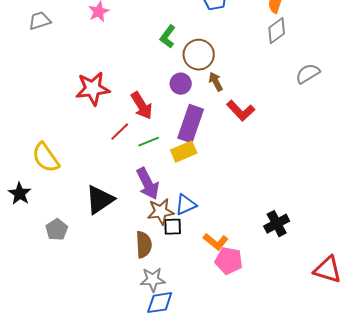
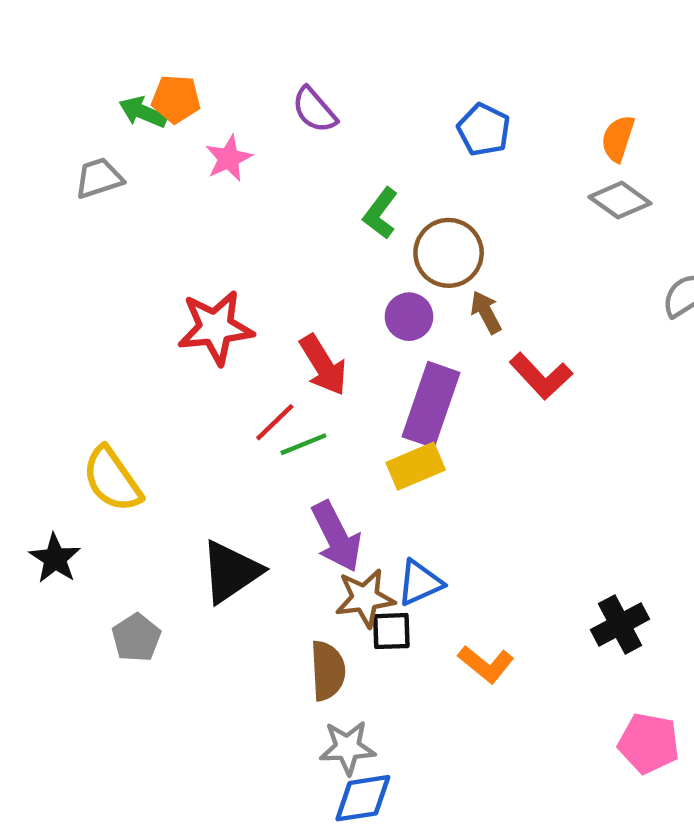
gray diamond: (277, 31) -> (620, 200), turned 72
green line: (149, 142) -> (303, 444), moved
pink pentagon: (229, 261) -> (649, 743), moved

